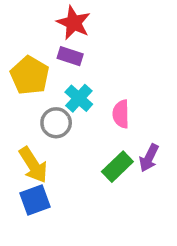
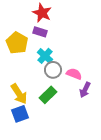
pink semicircle: (121, 114) -> (74, 74), moved, turned 112
gray circle: (56, 123) -> (53, 70), moved
green rectangle: (117, 167) -> (48, 95), moved

